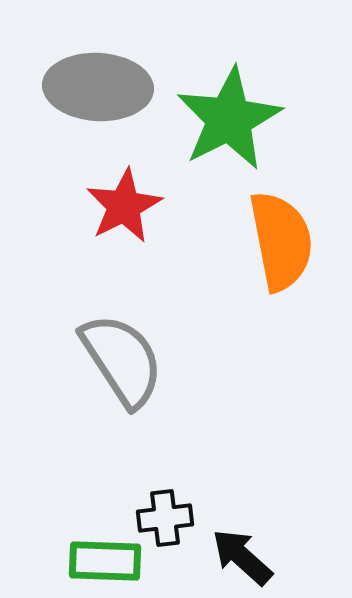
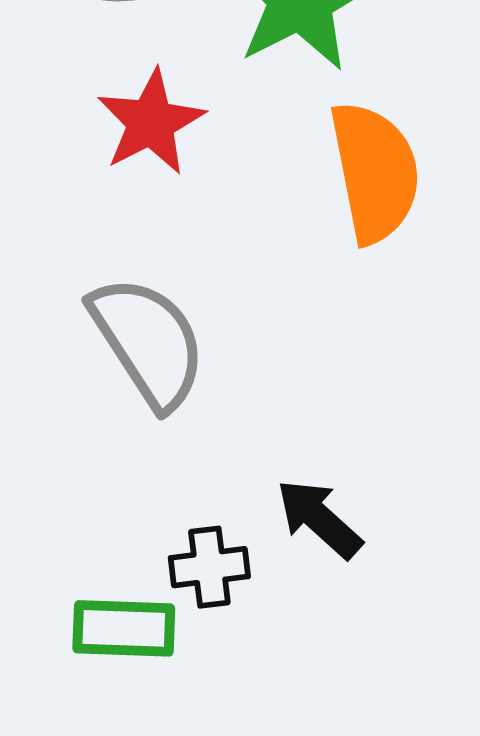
black arrow: (242, 557) -> (319, 519), moved

